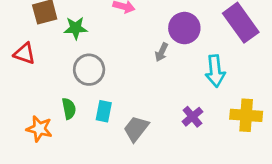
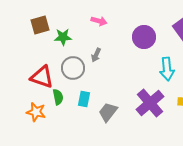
gray arrow: (162, 52) -> (96, 55), moved
red triangle: (25, 54) -> (42, 77), moved, size x1.4
purple cross: (192, 117) -> (150, 103), size x1.8

